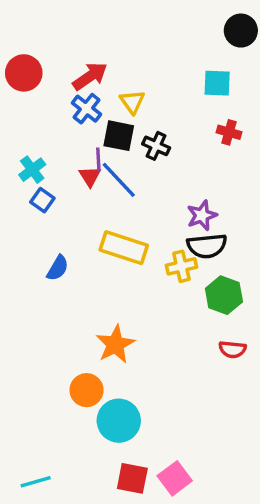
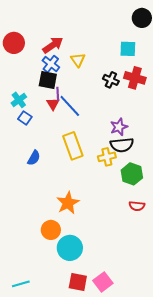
red cross: (229, 132) -> (135, 78), size x1.5
black square: (119, 136) -> (48, 80), moved
black cross: (156, 146) -> (111, 80), moved
yellow rectangle: (124, 248) -> (73, 146), turned 52

